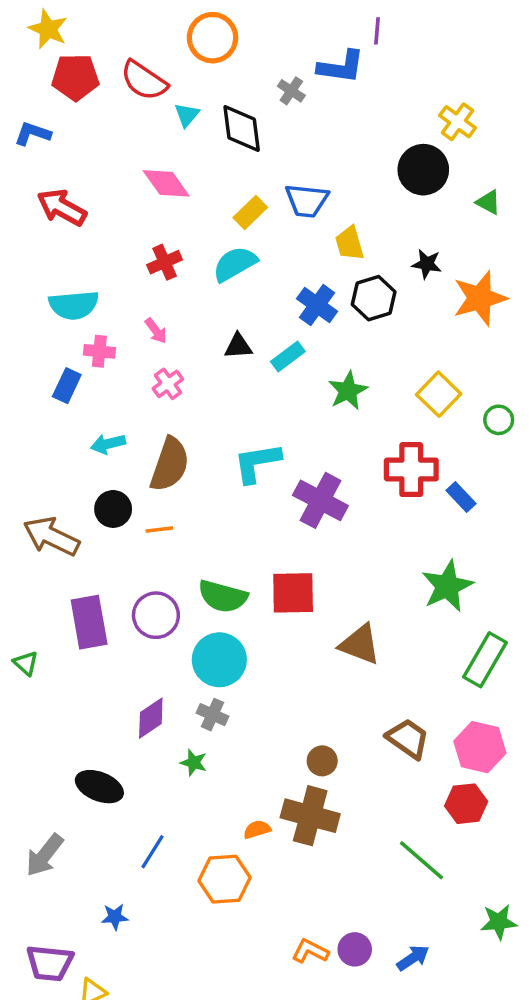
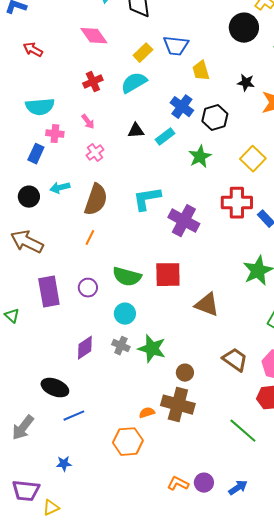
red arrow: (62, 207) -> (33, 50), size x0.7
black hexagon: (374, 298) -> (215, 118), moved
black circle: (113, 509) -> (29, 197), moved
orange line: (159, 530) -> (90, 238), turned -56
purple circle: (156, 615) -> (88, 288), size x0.7
cyan circle: (219, 660) -> (125, 314), size x0.7
green star: (194, 763) -> (152, 349), moved, size x1.8
blue line: (153, 852) -> (74, 416), moved, turned 35

